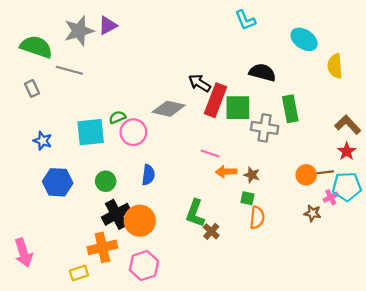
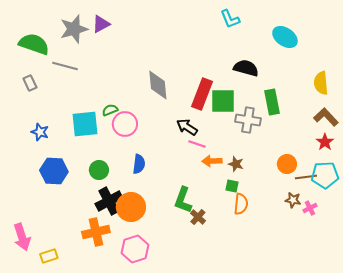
yellow semicircle: (335, 66) -> (321, 83), moved
black arrow: (199, 83) -> (187, 127), moved
gray diamond: (169, 109) -> (158, 85), moved, turned 72
brown line: (322, 173) -> (306, 177), moved
pink cross: (331, 197) -> (310, 208), moved
yellow rectangle: (79, 273) -> (49, 256), moved

